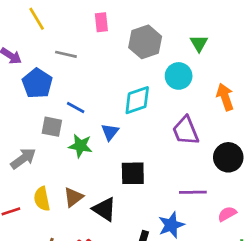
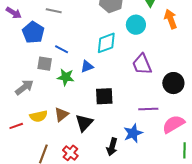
orange arrow: (225, 97) -> (171, 19), moved
blue triangle: (110, 132) -> (87, 66), turned 32
yellow semicircle: (42, 199) -> (39, 116), turned -90
black triangle: (104, 209) -> (84, 123), turned 42
pink semicircle: (227, 214) -> (173, 124), size x1.6

